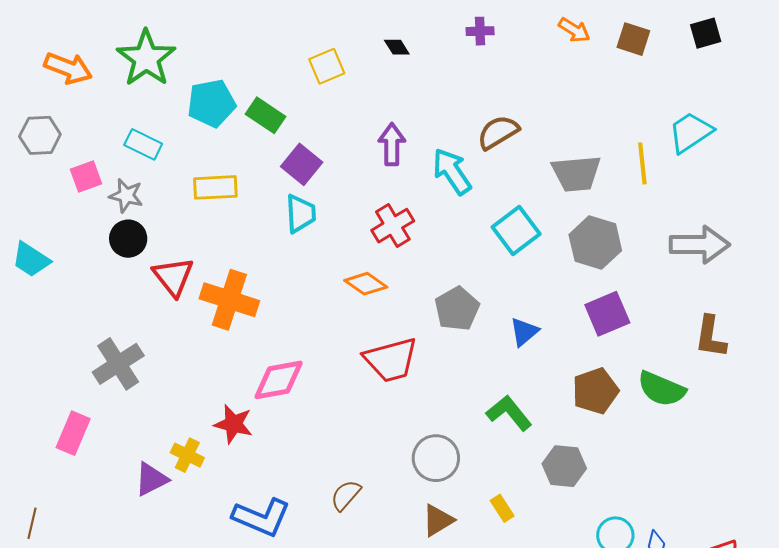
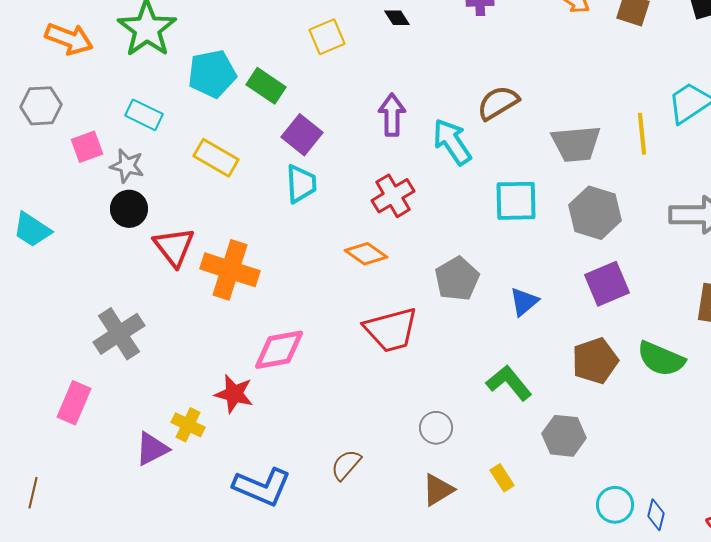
yellow rectangle: (215, 187) -> (216, 158), turned 33
cyan square: (516, 231) -> (516, 201), turned 36
gray circle: (436, 458) -> (436, 428), size x0.7

